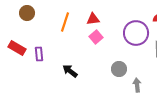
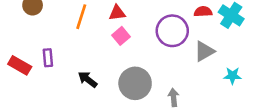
red rectangle: (17, 48) -> (20, 65), moved
gray circle: (119, 69) -> (135, 83), moved, size x1.6

